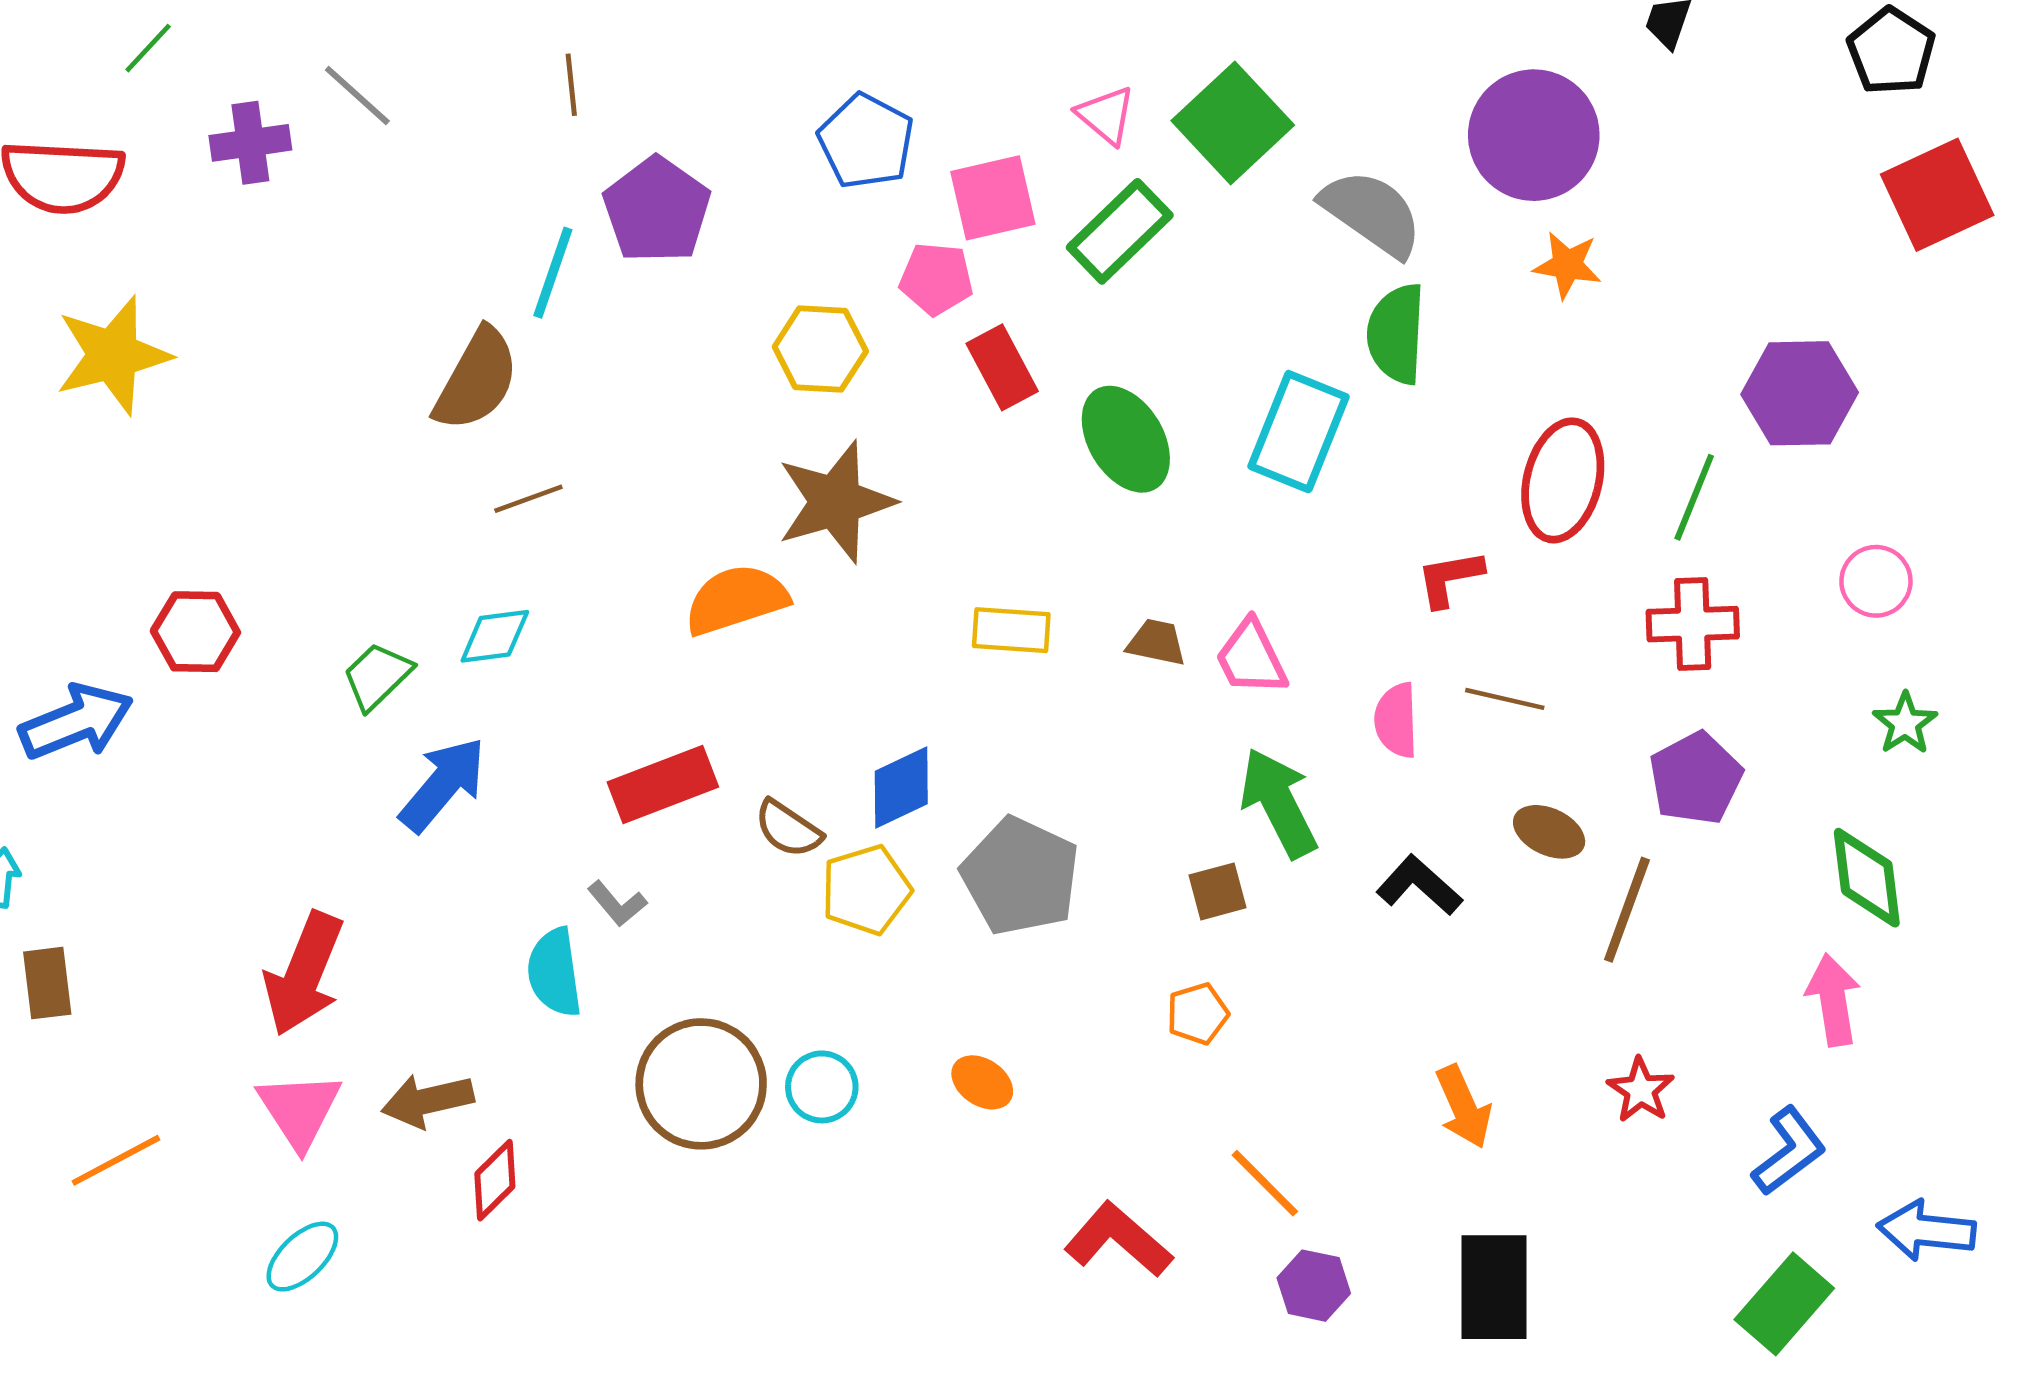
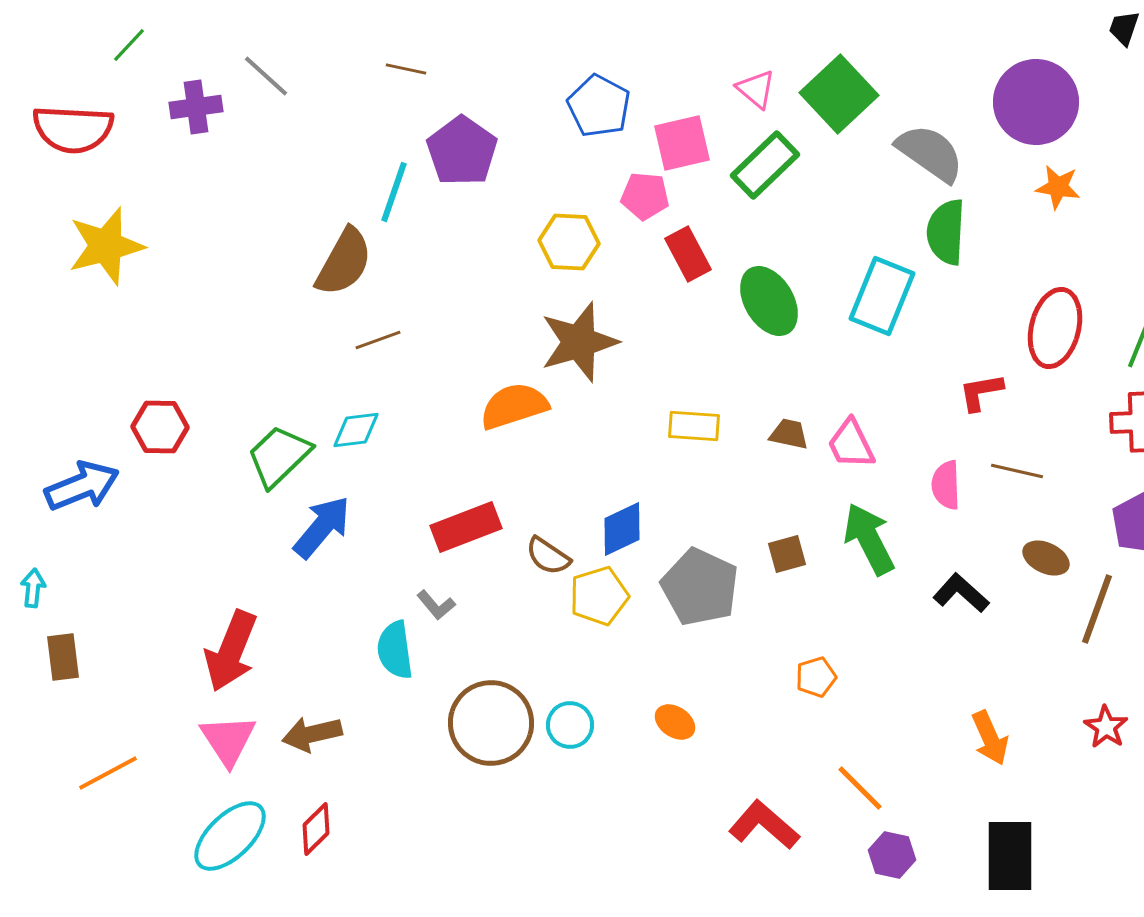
brown line: (571, 85) -> (406, 69), turned -72
green trapezoid: (377, 676) -> (279, 456), size x1.4
brown square: (1218, 891) -> (787, 554), moved
red diamond: (495, 1180) -> (316, 829), moved
cyan ellipse: (302, 1257) -> (230, 836), size x1.5

